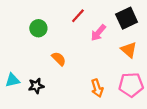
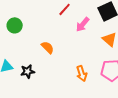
green circle: (38, 28) -> (15, 25), moved

